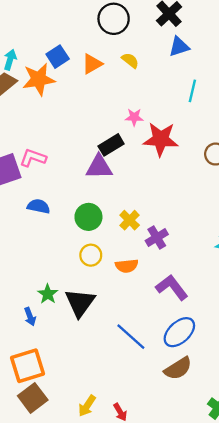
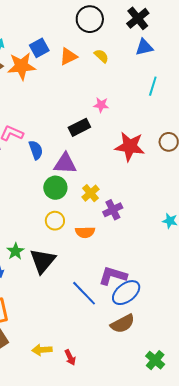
red star: (161, 139) -> (130, 146), moved
purple triangle: (99, 167) -> (65, 164), moved
blue semicircle: (39, 206) -> (36, 150), moved, turned 54
purple L-shape: (172, 287) -> (113, 276), moved, turned -40
yellow arrow: (87, 406) -> (42, 350), turned 48

